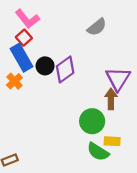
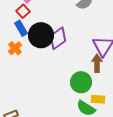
blue rectangle: (22, 58) -> (21, 28), size x0.7
black circle: (45, 66) -> (41, 35), size x1.6

